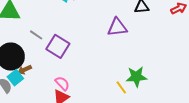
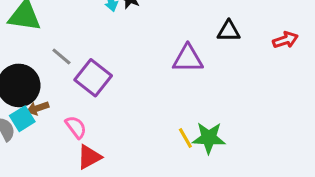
pink semicircle: (62, 83) -> (76, 127), moved
yellow line: (121, 87) -> (185, 138), moved

